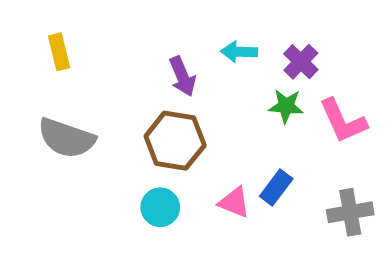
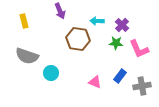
purple arrow: (182, 76) -> (60, 11), moved
brown hexagon: (175, 141) -> (78, 39), moved
blue rectangle: (276, 188) -> (120, 76), moved
cyan circle: (160, 207) -> (51, 73), moved

